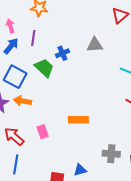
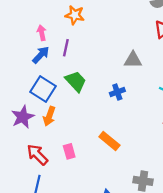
blue cross: (62, 53) -> (117, 92), moved
orange arrow: (22, 101) -> (49, 116), turned -84
orange rectangle: (78, 120) -> (109, 141), turned 36

